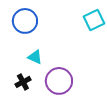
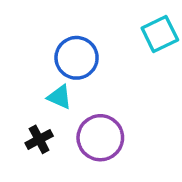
blue circle: (25, 21) -> (77, 58), moved

